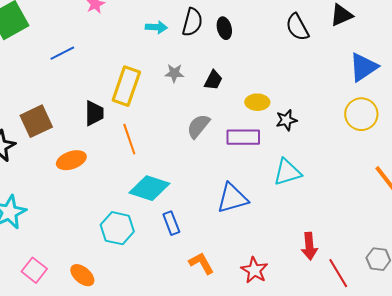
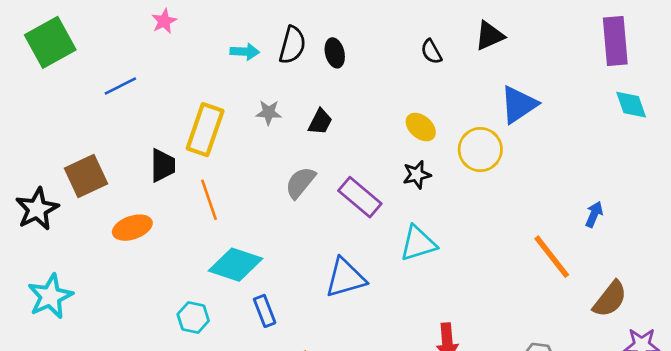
black semicircle: (297, 27) -> (431, 52), size x0.7
yellow ellipse: (257, 102) -> (421, 127), moved, turned 40
yellow circle: (361, 114) -> (480, 150), moved
purple rectangle: (243, 137) -> (360, 197), turned 40
cyan hexagon: (117, 228) -> (193, 318), size x0.7

